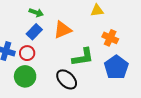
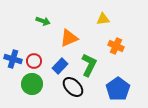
blue rectangle: (34, 32) -> (60, 66), moved
green L-shape: (83, 57) -> (89, 65), turned -55
blue pentagon: (116, 67) -> (118, 89), moved

